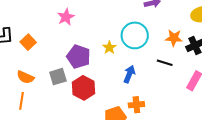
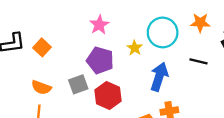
pink star: (66, 17) -> (99, 25), moved
orange star: (174, 38) -> (200, 23), moved
blue arrow: (129, 74) -> (159, 77), size x1.4

